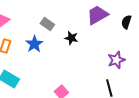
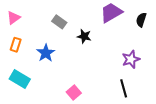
blue star: (34, 44) -> (46, 53), moved

